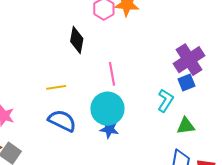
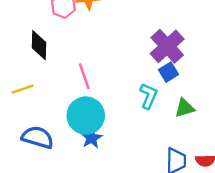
yellow line: (56, 87) -> (23, 89), moved
green triangle: (186, 126) -> (185, 108), moved
blue star: (109, 129) -> (92, 138), turned -30

